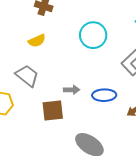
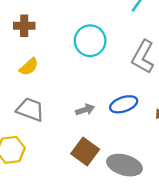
brown square: (53, 110) -> (85, 151), moved, turned -30

